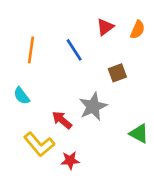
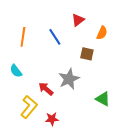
orange semicircle: (138, 30) -> (102, 33), moved
brown square: (117, 73) -> (87, 54), turned 32
yellow L-shape: (39, 144) -> (29, 107), turned -100

